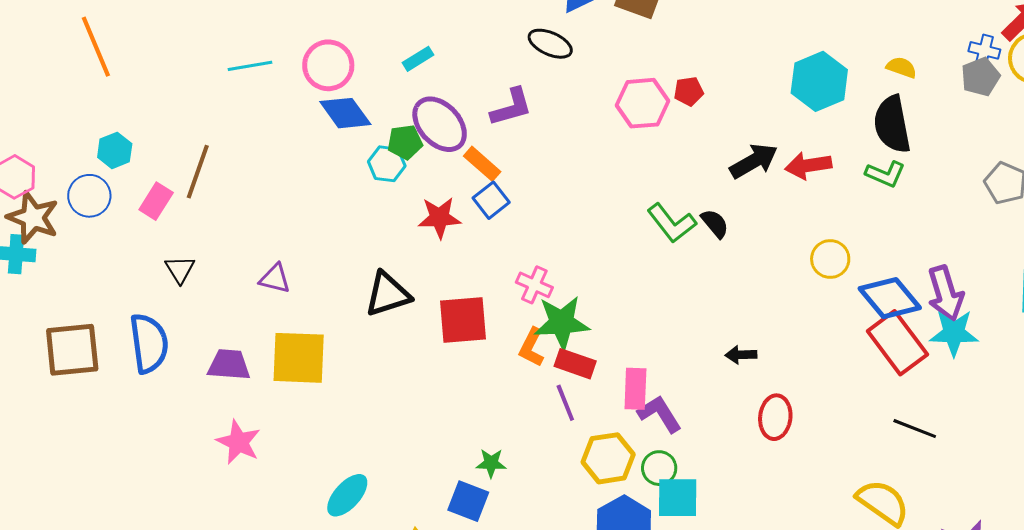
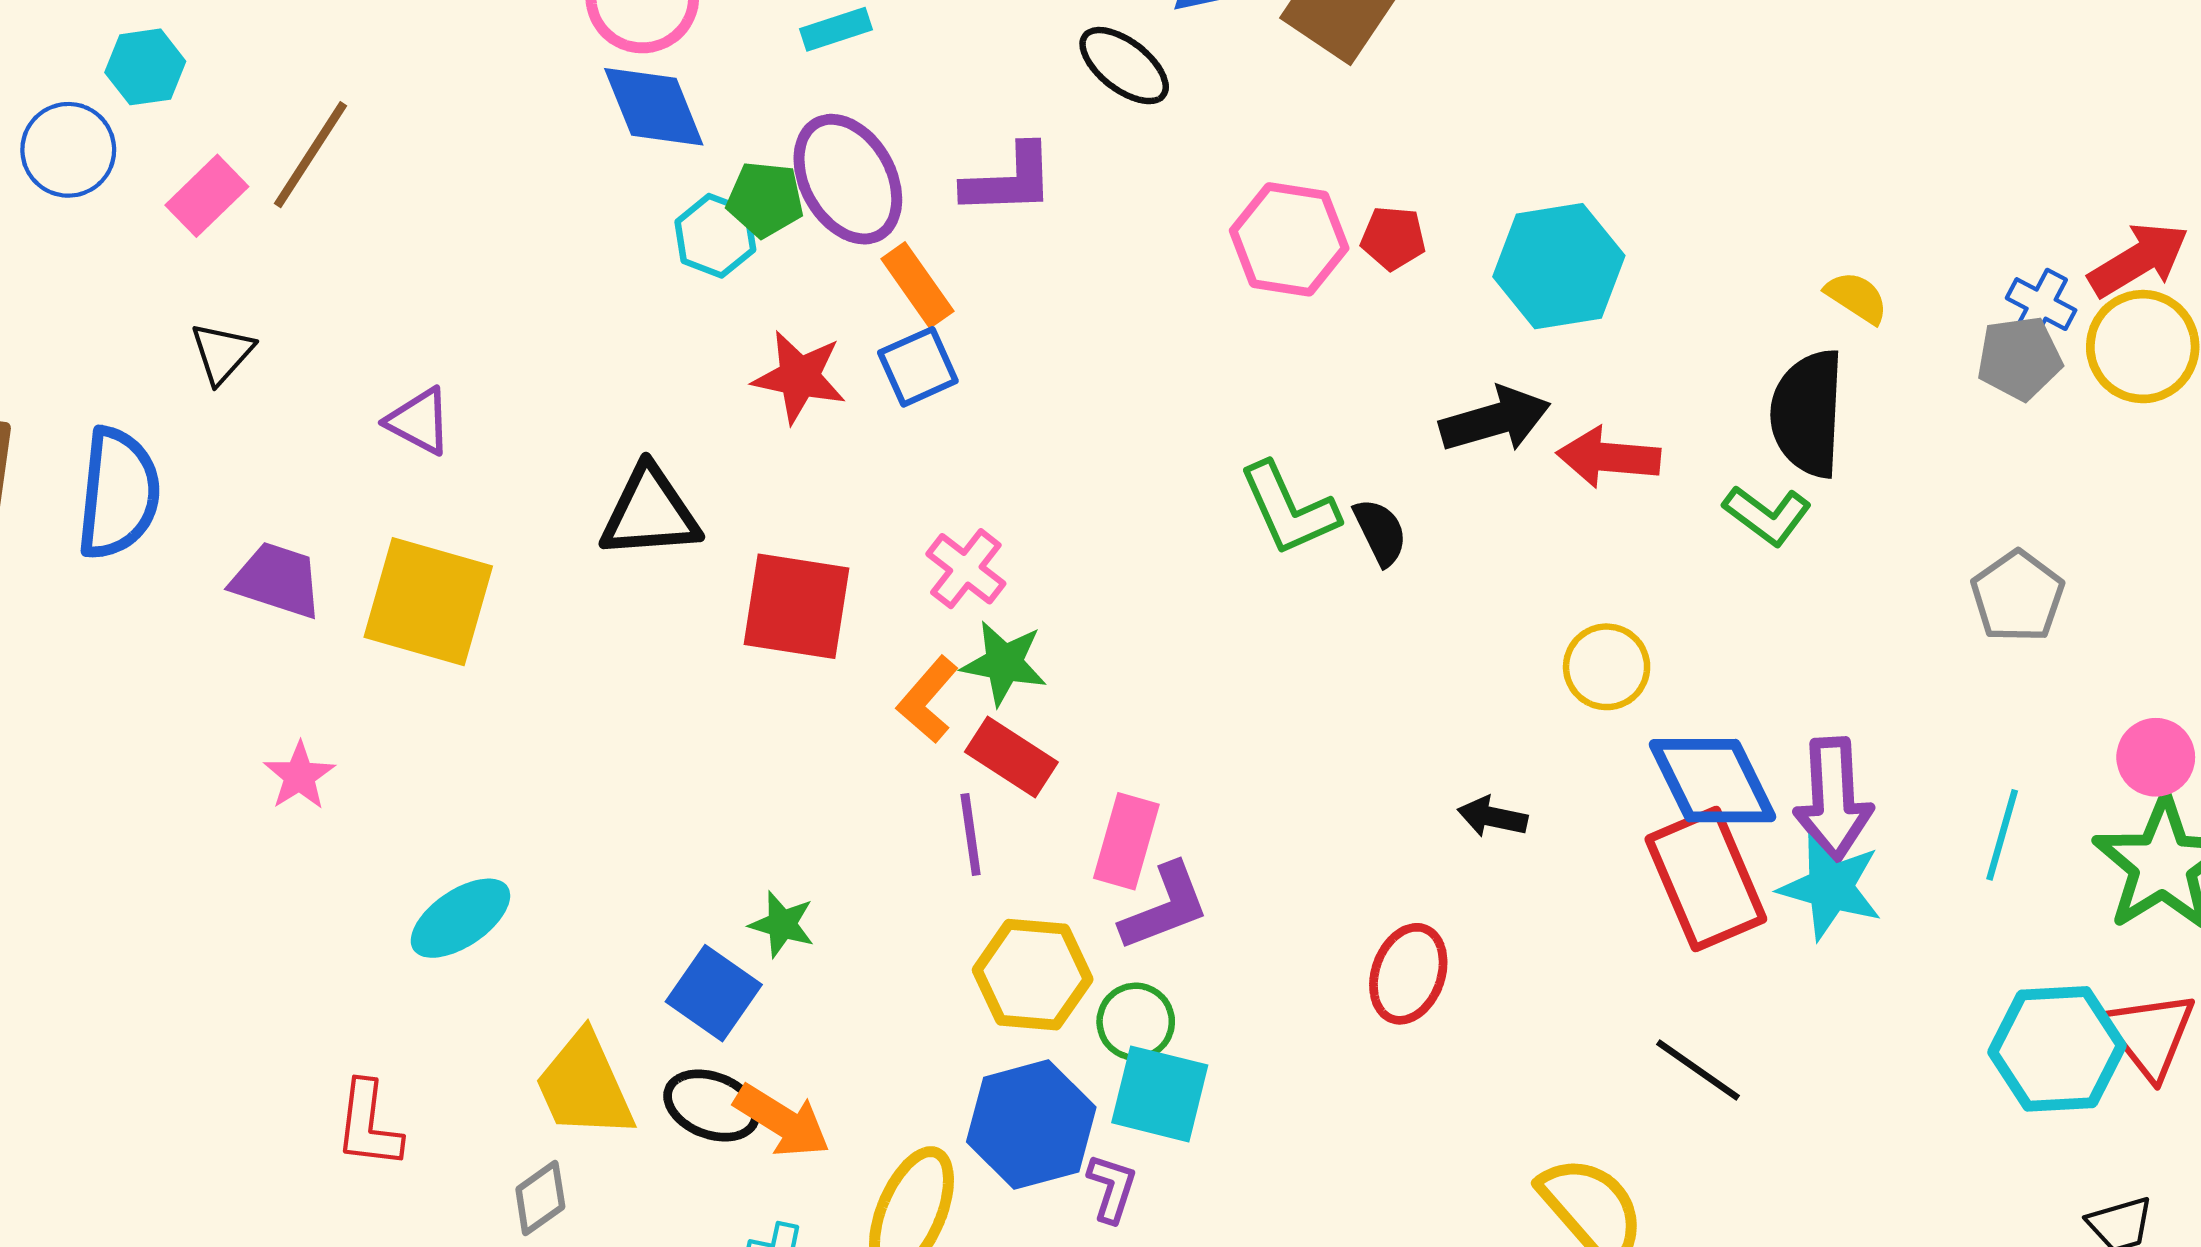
cyan hexagon: (819, 81) -> (1559, 266), moved
green star: (562, 323) -> (1004, 663), size x0.7
black arrow: (741, 355) -> (1492, 817), moved
purple L-shape: (660, 414) -> (1165, 907), turned 87
pink star: (238, 442) -> (299, 776), moved, size x0.7

